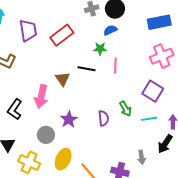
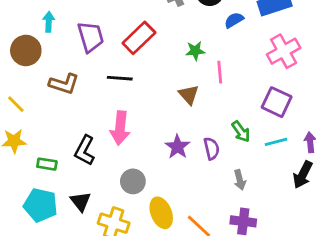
blue semicircle: (110, 30) -> (234, 20), moved
black line: (87, 69) -> (120, 78), moved
brown triangle: (63, 79) -> (189, 95), moved
purple star: (69, 119) -> (177, 147), moved
gray arrow: (142, 157) -> (240, 180), moved
yellow ellipse: (63, 159) -> (161, 213), turned -40

